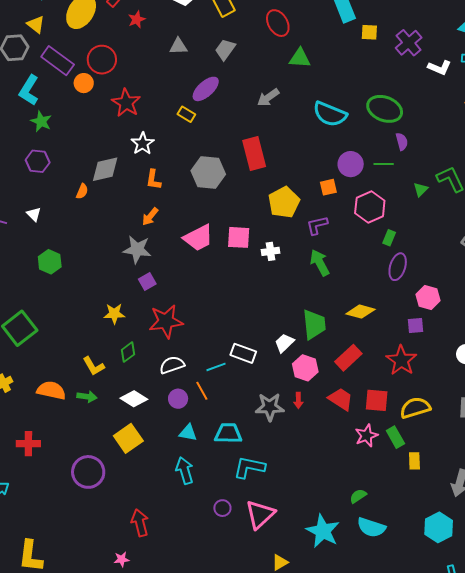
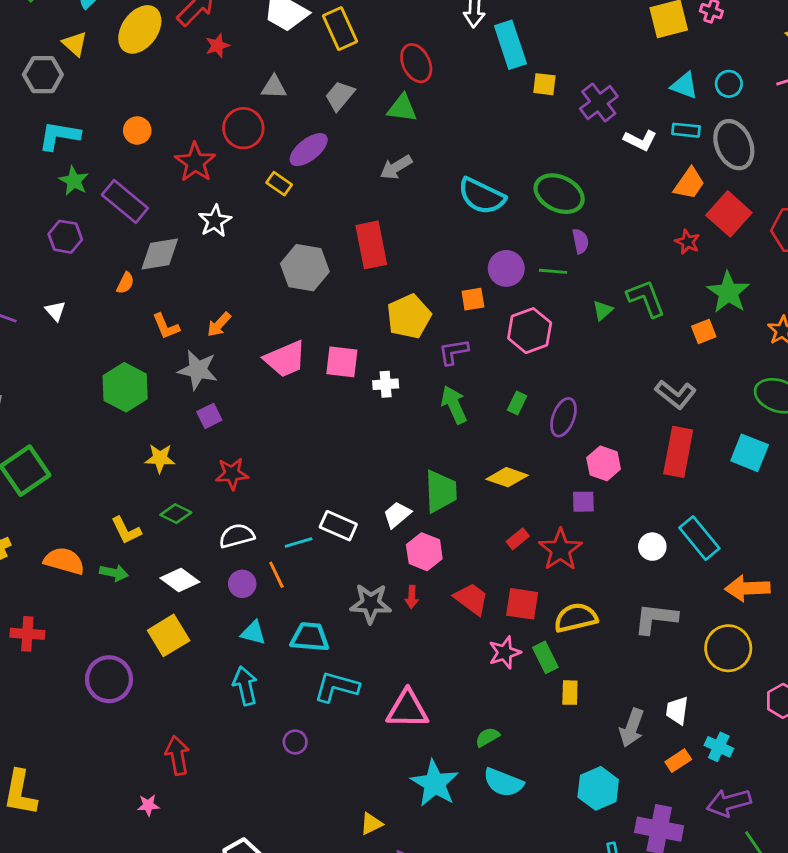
green triangle: (300, 58) -> (402, 108), moved
red circle: (102, 60) -> (243, 128), moved
purple rectangle: (58, 61) -> (125, 201), moved
cyan L-shape: (29, 90) -> (59, 136), turned 64
orange L-shape: (153, 180) -> (166, 326), moved, turned -35
green rectangle: (389, 238) -> (517, 403), moved
green hexagon: (50, 262) -> (125, 387), moved, size x1.4
red star: (166, 321) -> (232, 474), size x0.7
green diamond: (128, 352) -> (176, 514), turned 60
red rectangle: (348, 358) -> (518, 539), moved, size x0.6
pink triangle: (260, 514) -> (407, 709), moved, turned 40

